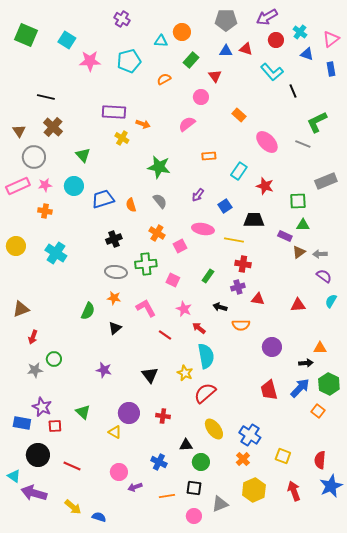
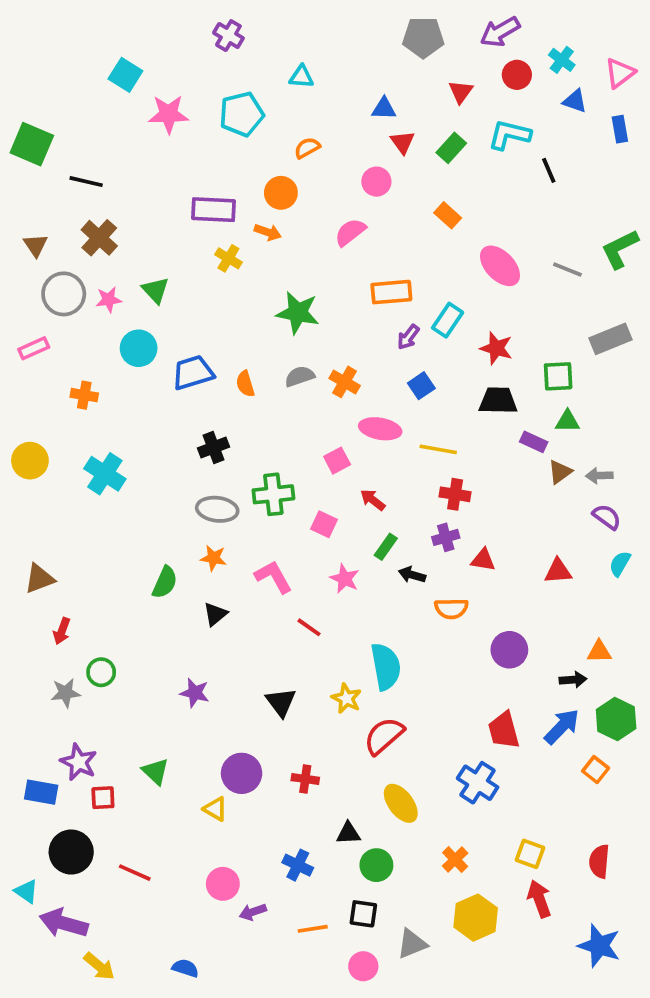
orange circle: (182, 32) -> (281, 193), moved
green square: (26, 35) -> (32, 144), moved
red triangle: (246, 49) -> (461, 92), turned 48
blue triangle: (226, 51) -> (384, 109), moved
green rectangle: (191, 60) -> (451, 148), moved
cyan L-shape: (272, 72) -> (509, 135), turned 145
green L-shape: (317, 122) -> (620, 249), moved
orange rectangle: (209, 156) -> (391, 292), size x1.5
pink star: (45, 185) -> (109, 300), moved
pink rectangle: (18, 186) -> (34, 348), size x0.7
purple arrow: (198, 195) -> (408, 337), moved
gray semicircle: (160, 201) -> (300, 376), turned -70
black trapezoid: (254, 220) -> (498, 401), moved
orange cross: (157, 233) -> (345, 382), moved
green rectangle: (208, 276) -> (386, 547), moved
red arrow: (199, 328) -> (373, 500), moved
blue cross: (250, 435) -> (478, 783), moved
blue star: (331, 486) -> (599, 946), moved, turned -30
red arrow: (294, 491) -> (539, 899), moved
yellow arrow: (73, 507) -> (99, 966), moved

